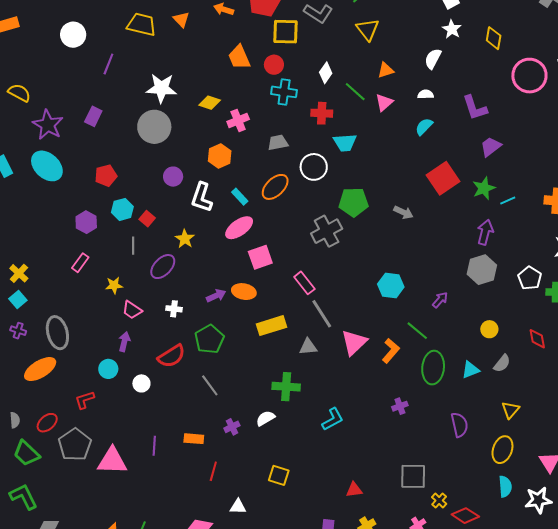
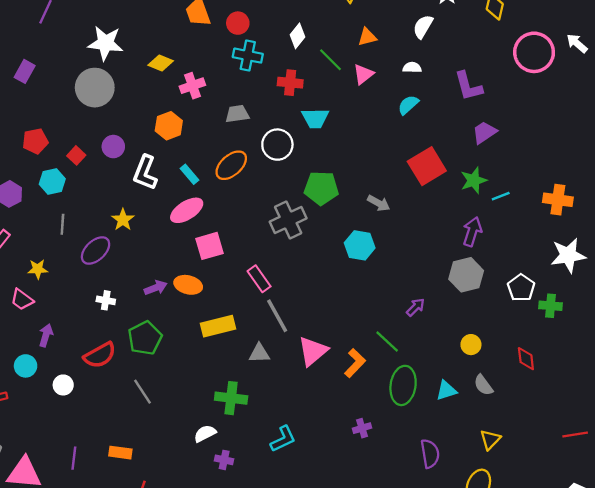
red square: (147, 219) -> (76, 155), moved
cyan hexagon: (391, 286) -> (360, 245), moved
pink trapezoid: (132, 310) -> (22, 300), moved
gray semicircle: (502, 363) -> (483, 385), turned 102
purple cross: (232, 427) -> (224, 460), moved, turned 35

